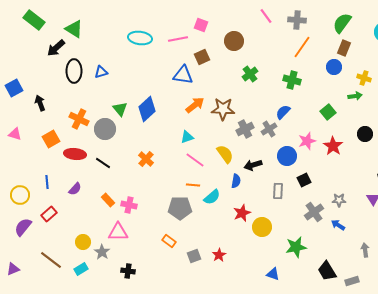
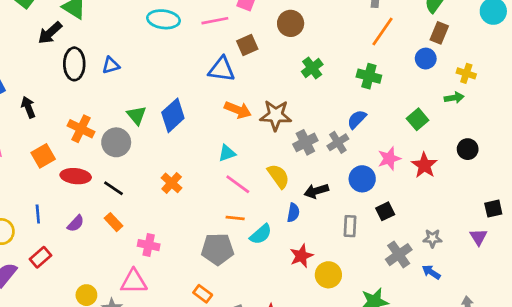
orange arrow: (195, 105) -> (238, 110), turned 60
orange rectangle: (108, 200) -> (113, 222), moved

